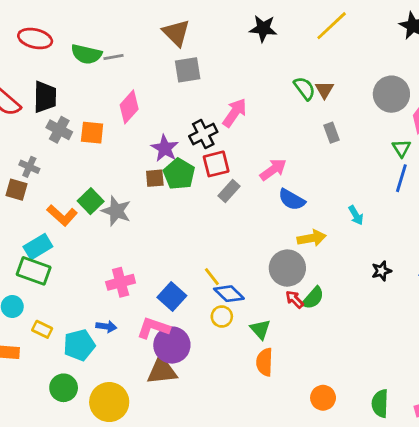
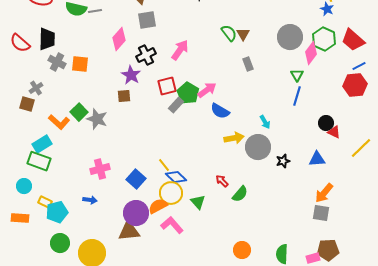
pink diamond: (129, 107) -> (119, 39), moved
black cross: (203, 134) -> (146, 55), moved
gray cross: (29, 167) -> (36, 88), turned 32
green pentagon: (179, 174) -> (188, 93), moved
gray circle: (287, 268) -> (258, 147), moved
green semicircle: (313, 298) -> (240, 194), moved
yellow circle: (222, 316) -> (171, 193), size x1.5
pink L-shape: (153, 328) -> (172, 225), moved, turned 30
cyan pentagon: (79, 345) -> (57, 212), moved
orange semicircle: (265, 362) -> (158, 206), moved, turned 60

